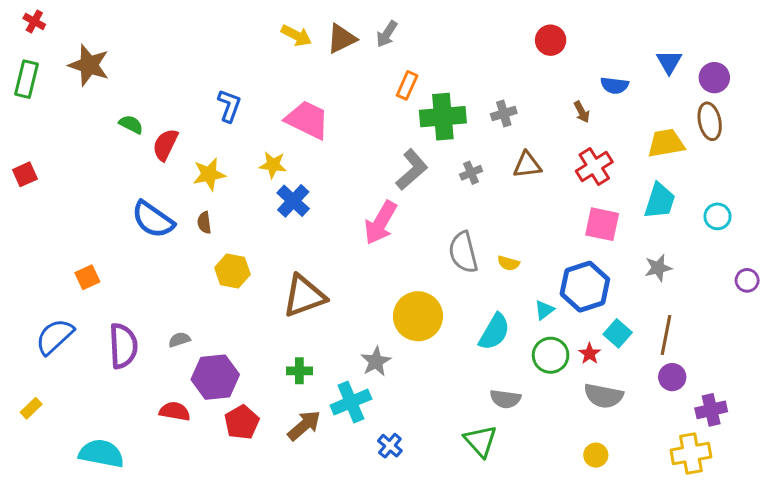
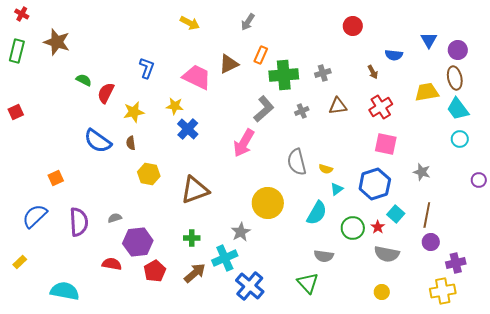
brown triangle: (342, 39) -> (229, 64), moved
cyan trapezoid: (660, 201) -> (458, 109), moved, turned 125
gray star: (658, 268) -> (422, 172), turned 30
cyan triangle: (544, 310) -> (337, 189), moved
blue cross: (390, 446) -> (250, 286), size x1.8

